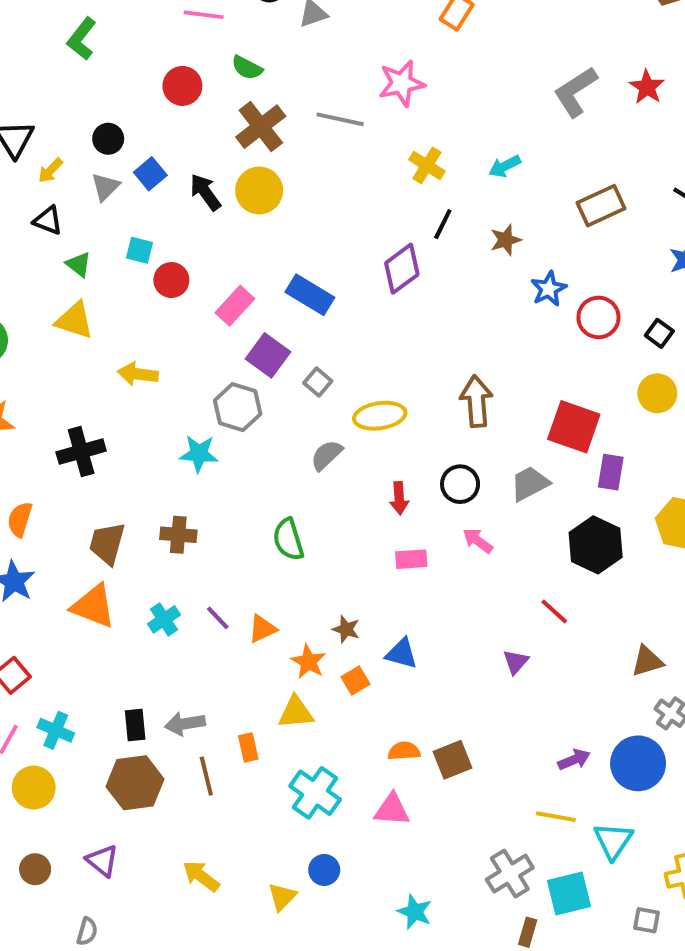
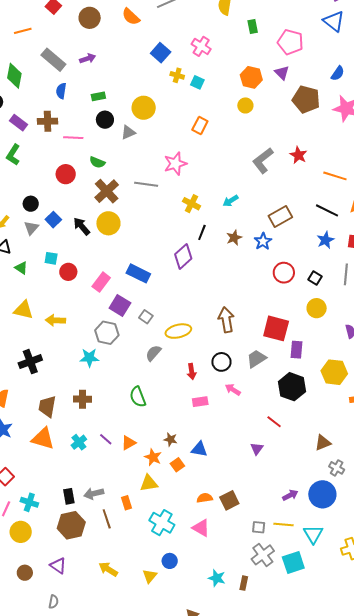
blue star: (549, 289) -> (263, 241), moved
yellow triangle: (74, 320) -> (23, 310), moved
pink triangle: (392, 810) -> (201, 528), turned 30
gray square: (646, 920) -> (259, 527), moved
brown rectangle: (528, 932) -> (244, 583), moved

